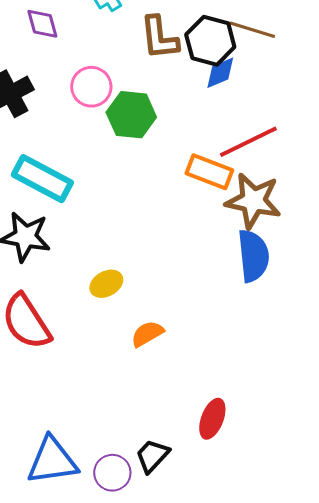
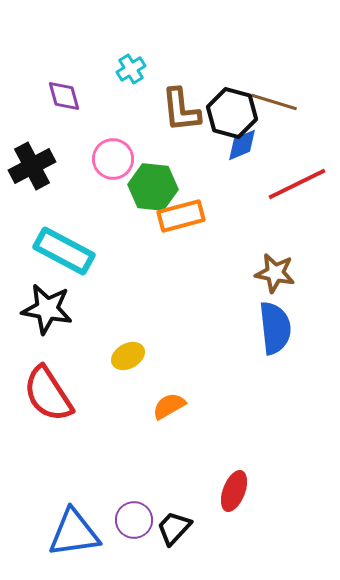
red line: (248, 142) -> (297, 184), moved
orange rectangle: (209, 172) -> (181, 216), moved, turned -36
brown star: (253, 201) -> (275, 273), size x0.7
purple circle: (112, 473) -> (134, 520), moved

